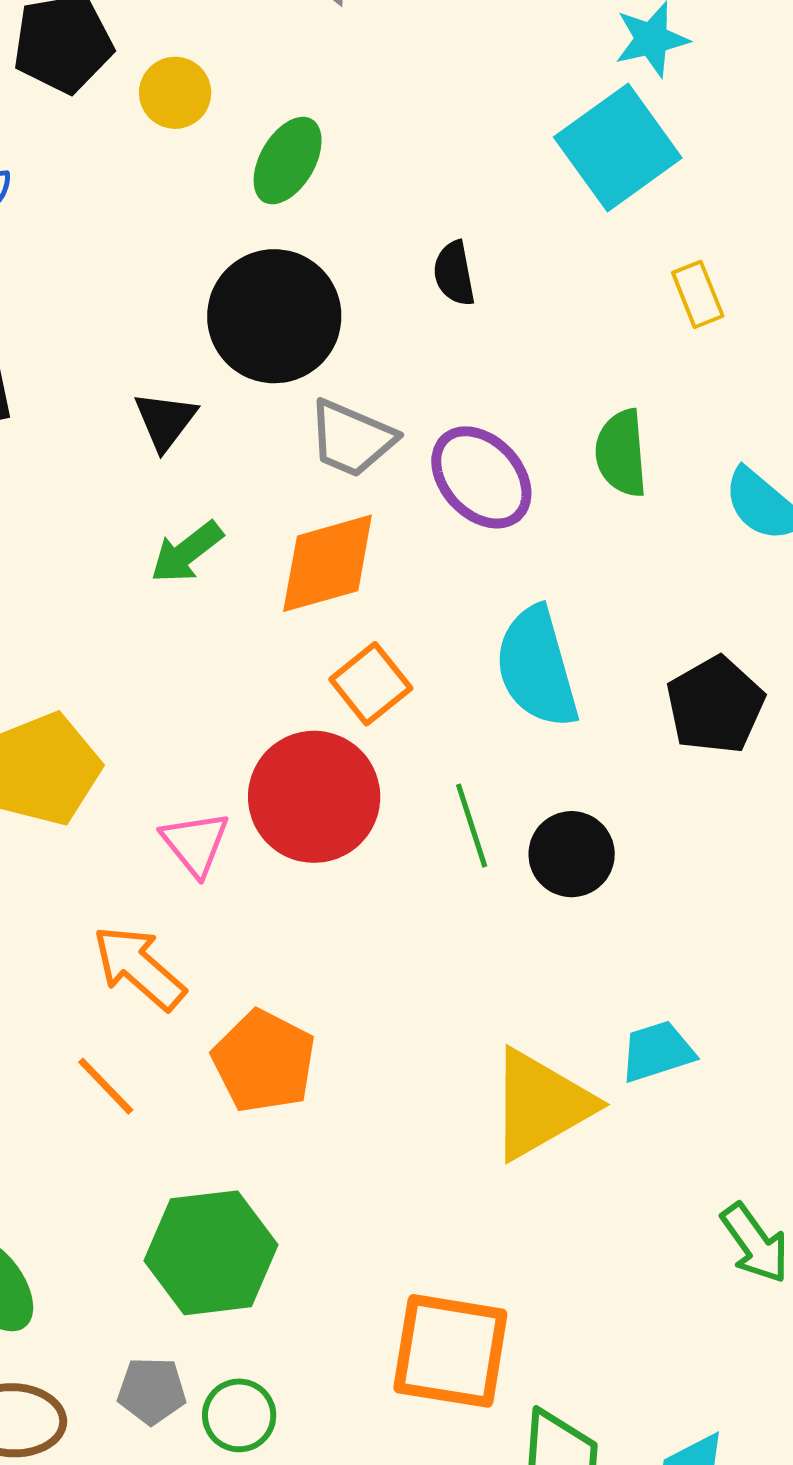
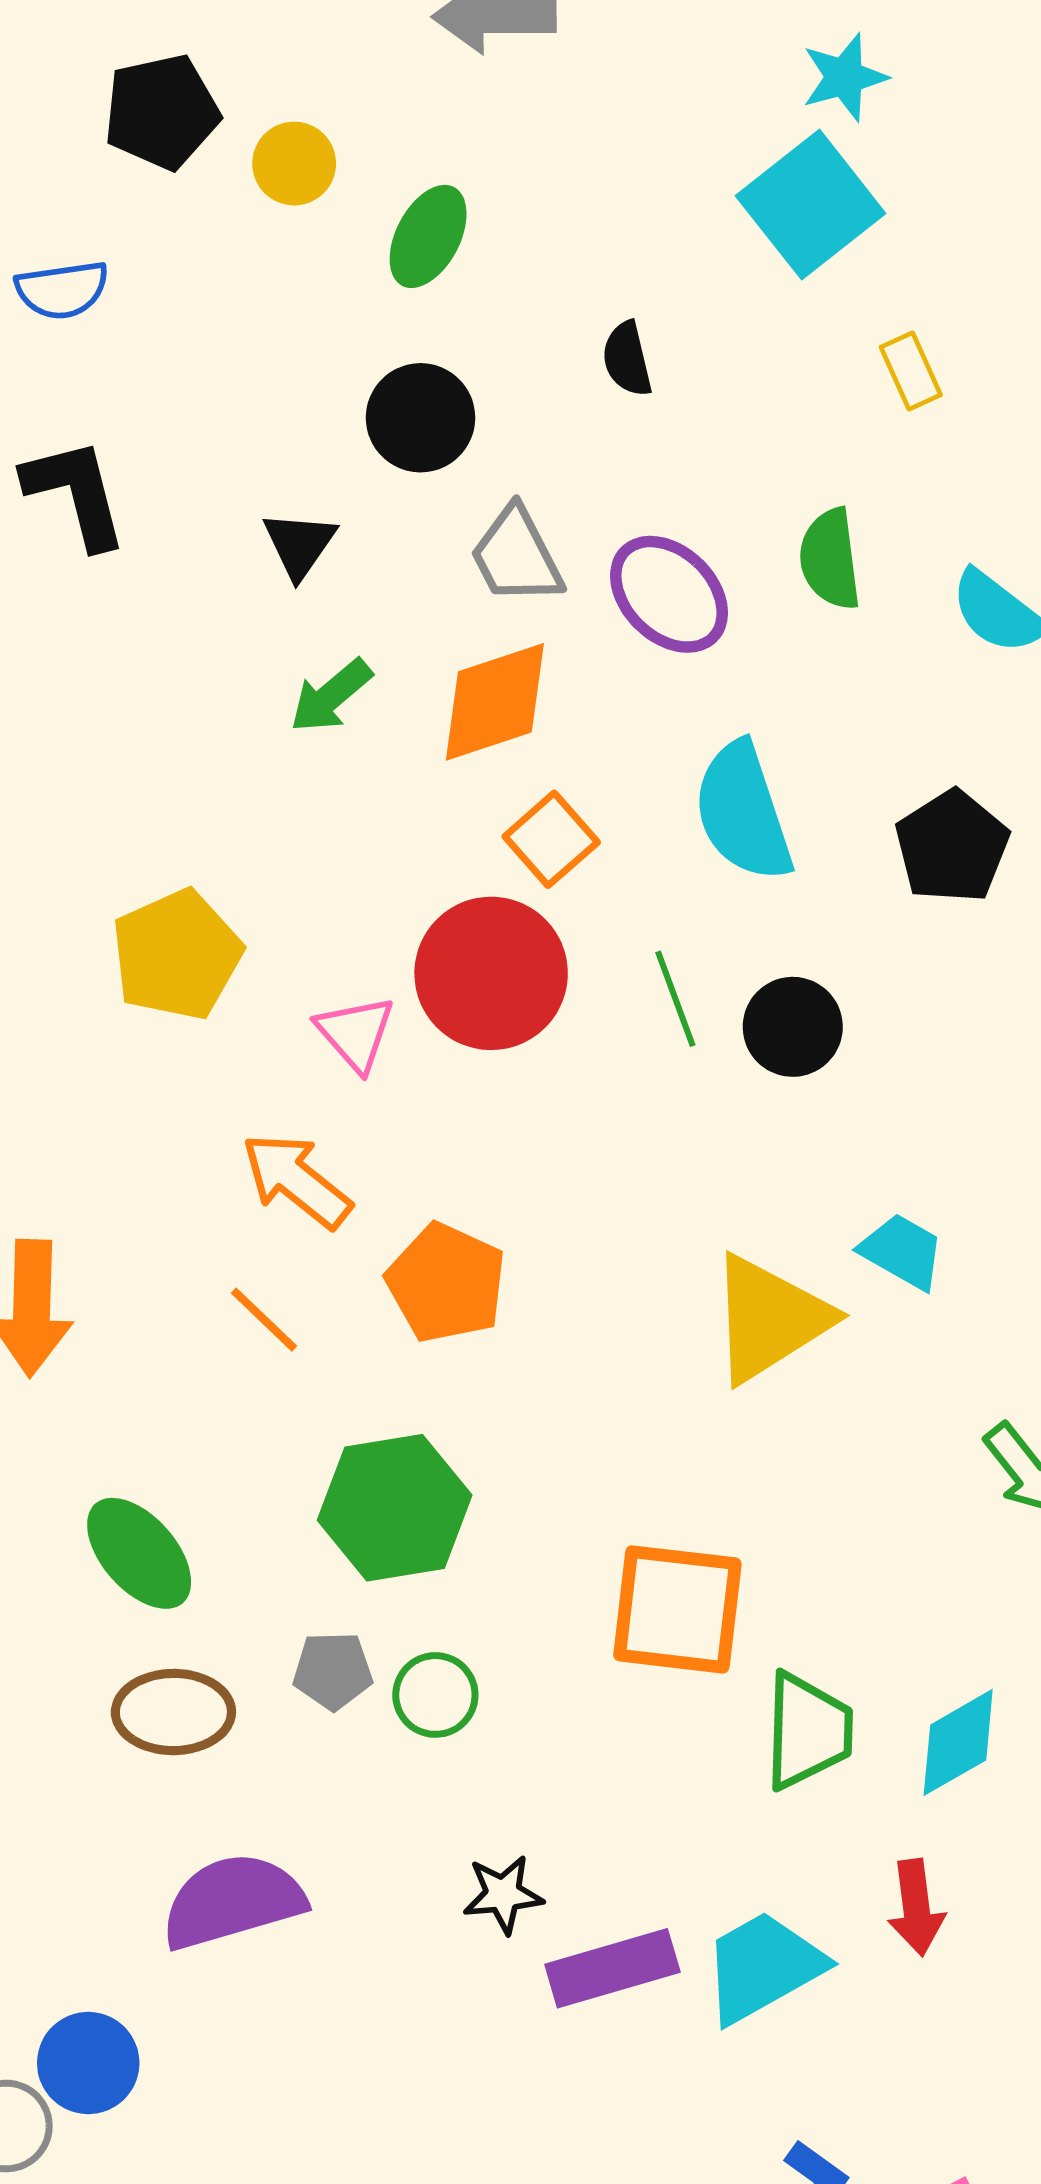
black circle: (274, 316) -> (421, 418), size x0.7
gray trapezoid: (352, 439) -> (516, 556), turned 42
cyan trapezoid: (657, 1051) -> (902, 1251), turned 50

